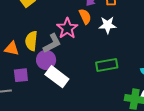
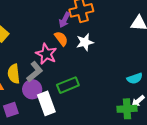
green rectangle: (107, 65) -> (68, 85), moved
white rectangle: (57, 77) -> (46, 103), turned 45

